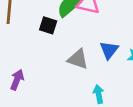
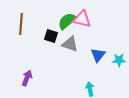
gray triangle: (78, 59) -> (70, 44), moved

